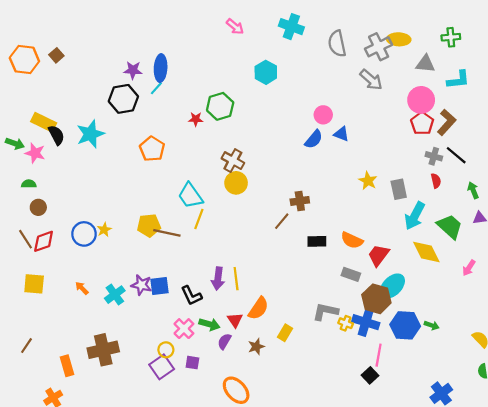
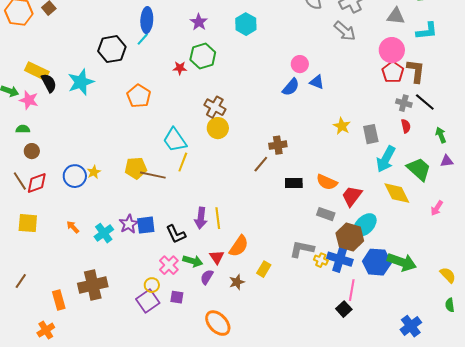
purple star: (133, 70) -> (199, 22), moved, turned 30
brown L-shape: (447, 122) -> (416, 71), turned -35
purple star: (141, 285) -> (129, 224), turned 30
green arrow: (432, 325) -> (402, 262), size x2.0

